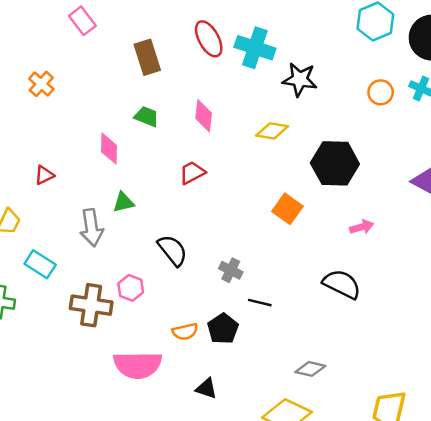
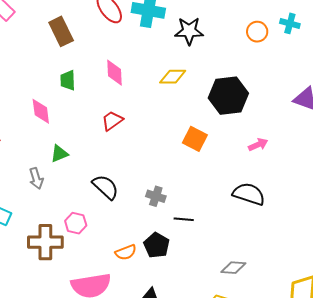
green trapezoid: (147, 117) -> (68, 80), turned -105
gray arrow: (92, 228) -> (36, 178), size x0.7

